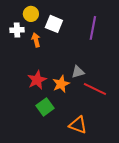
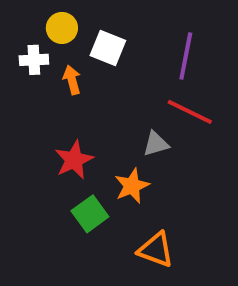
orange star: (61, 84) -> (132, 186), moved
red line: (95, 89) -> (190, 112), moved

